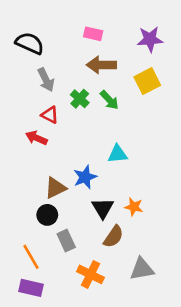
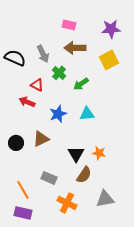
black semicircle: (30, 43) -> (15, 58), moved
gray arrow: (46, 80) -> (43, 54), moved
green arrow: (109, 100) -> (81, 84), moved, turned 98
blue star: (85, 177) -> (58, 114), moved
black circle: (47, 215) -> (16, 143), moved
gray rectangle: (66, 241) -> (49, 178), turned -42

